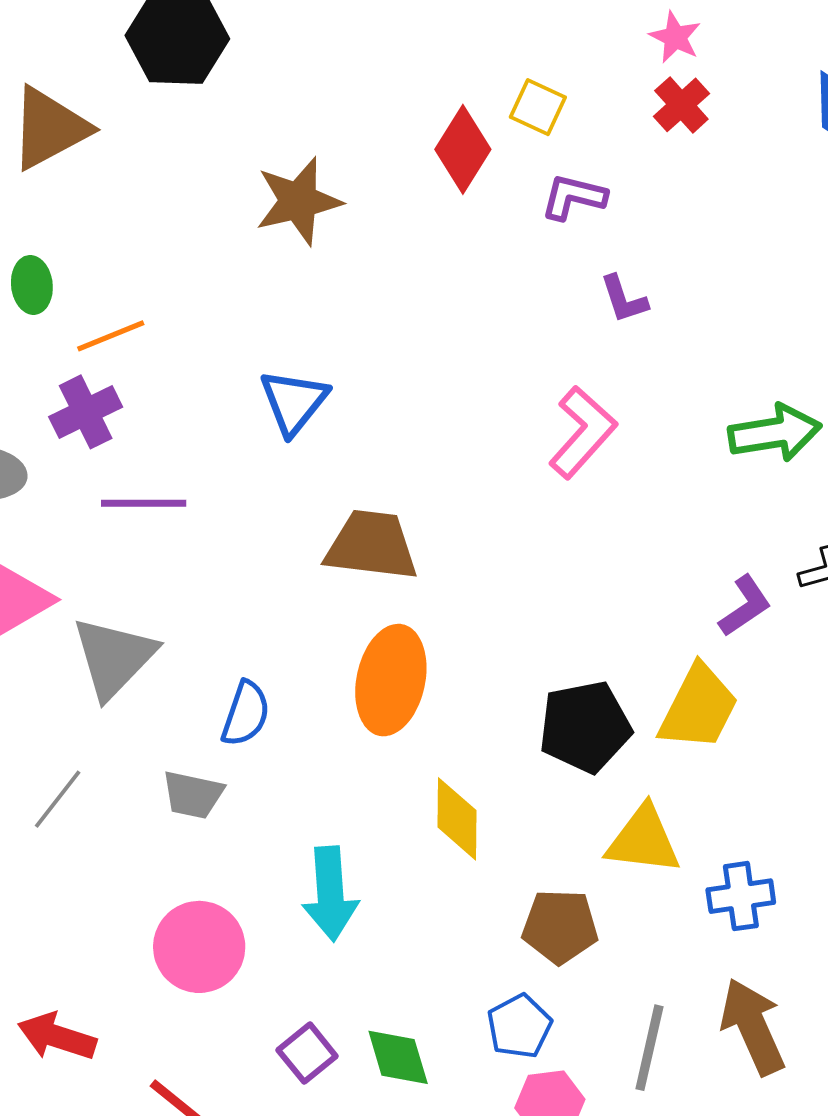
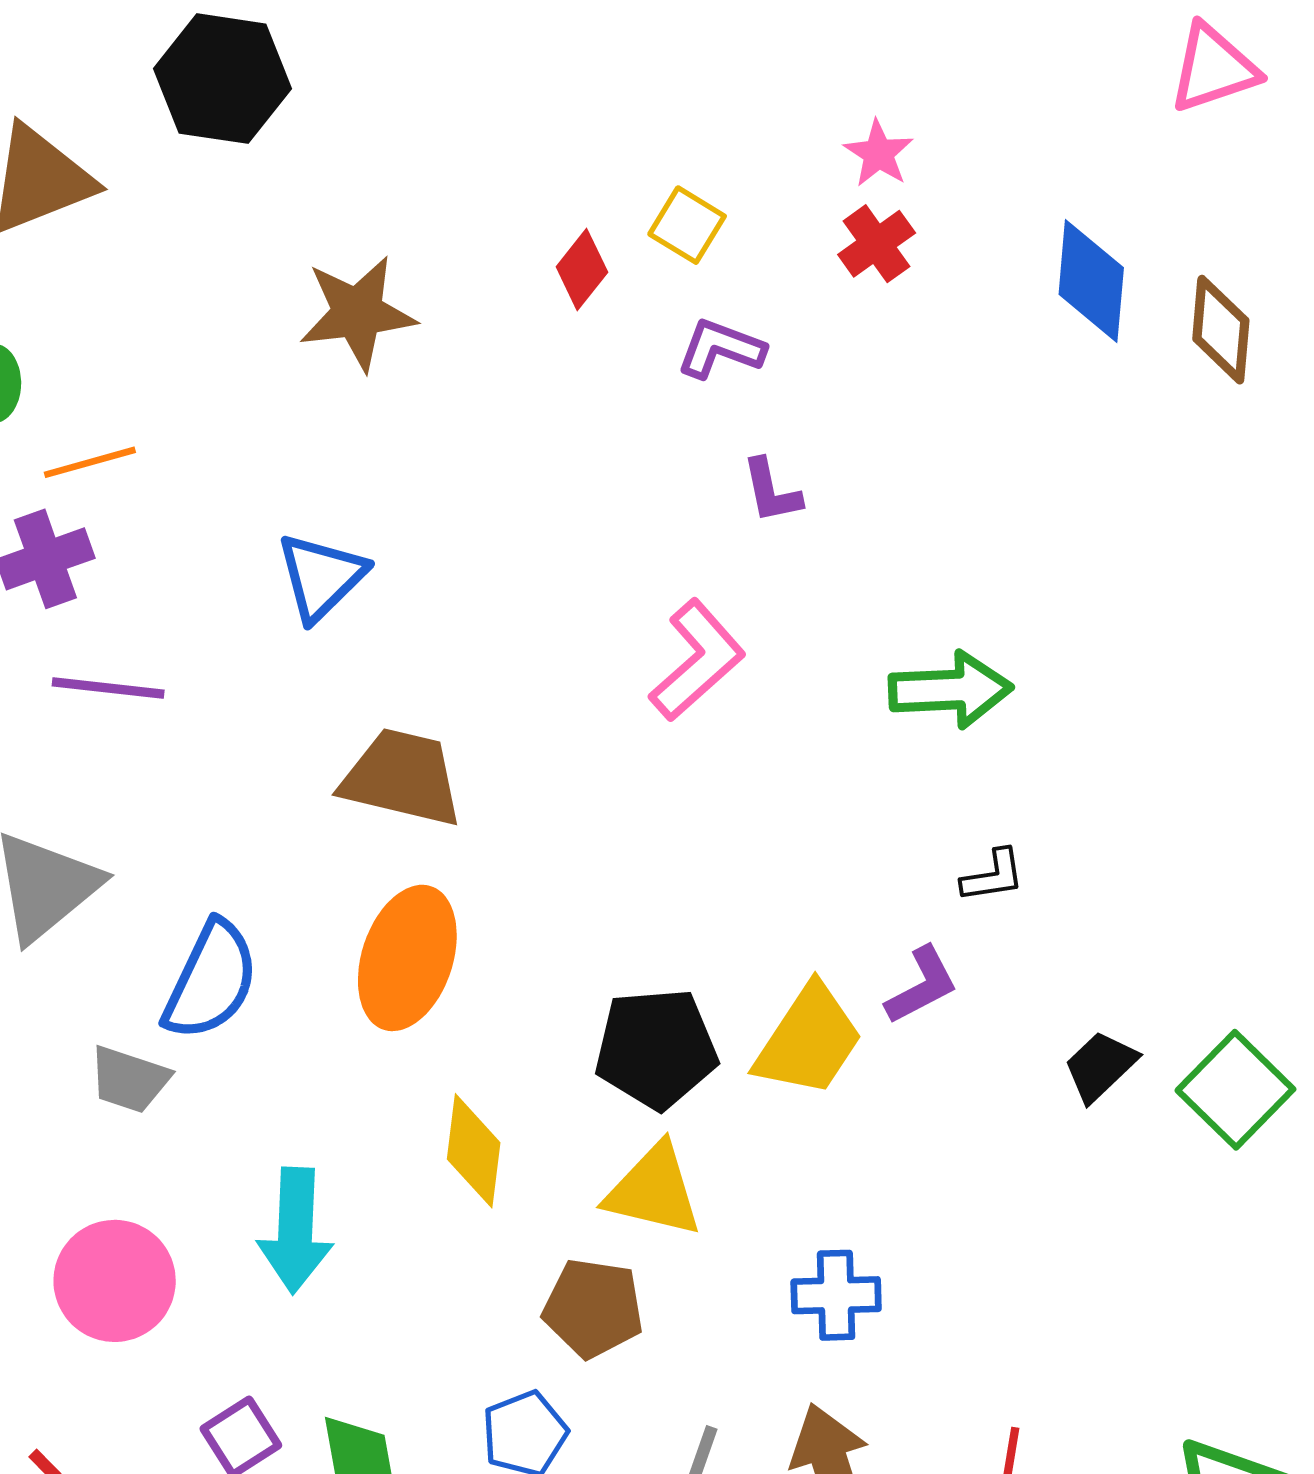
red diamond: (463, 149) -> (582, 269), size x0.7
purple L-shape: (745, 606) -> (922, 985), moved
blue semicircle: (246, 714) -> (211, 980), size x1.4
yellow triangle: (643, 840) -> (654, 1191), moved

